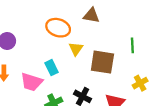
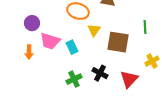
pink trapezoid: (32, 82) -> (50, 41), moved

